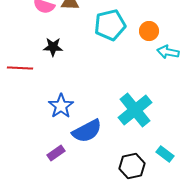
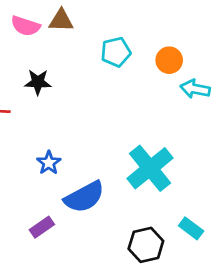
cyan pentagon: (110, 25) -> (116, 52), size x0.7
blue star: (61, 106) -> (49, 163), size x0.7

